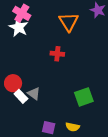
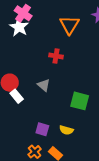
gray triangle: (34, 93) -> (44, 85), moved
green square: (84, 97) -> (80, 101), turned 30

